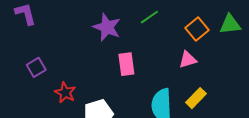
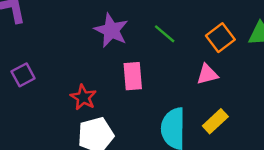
green line: (149, 17) -> (165, 34), moved, turned 72
red star: (65, 93) -> (83, 97), moved

